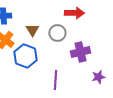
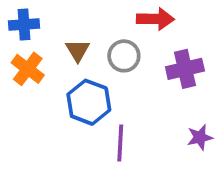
purple cross: (80, 52) -> (185, 69), moved
blue hexagon: (25, 56) -> (89, 102), moved

